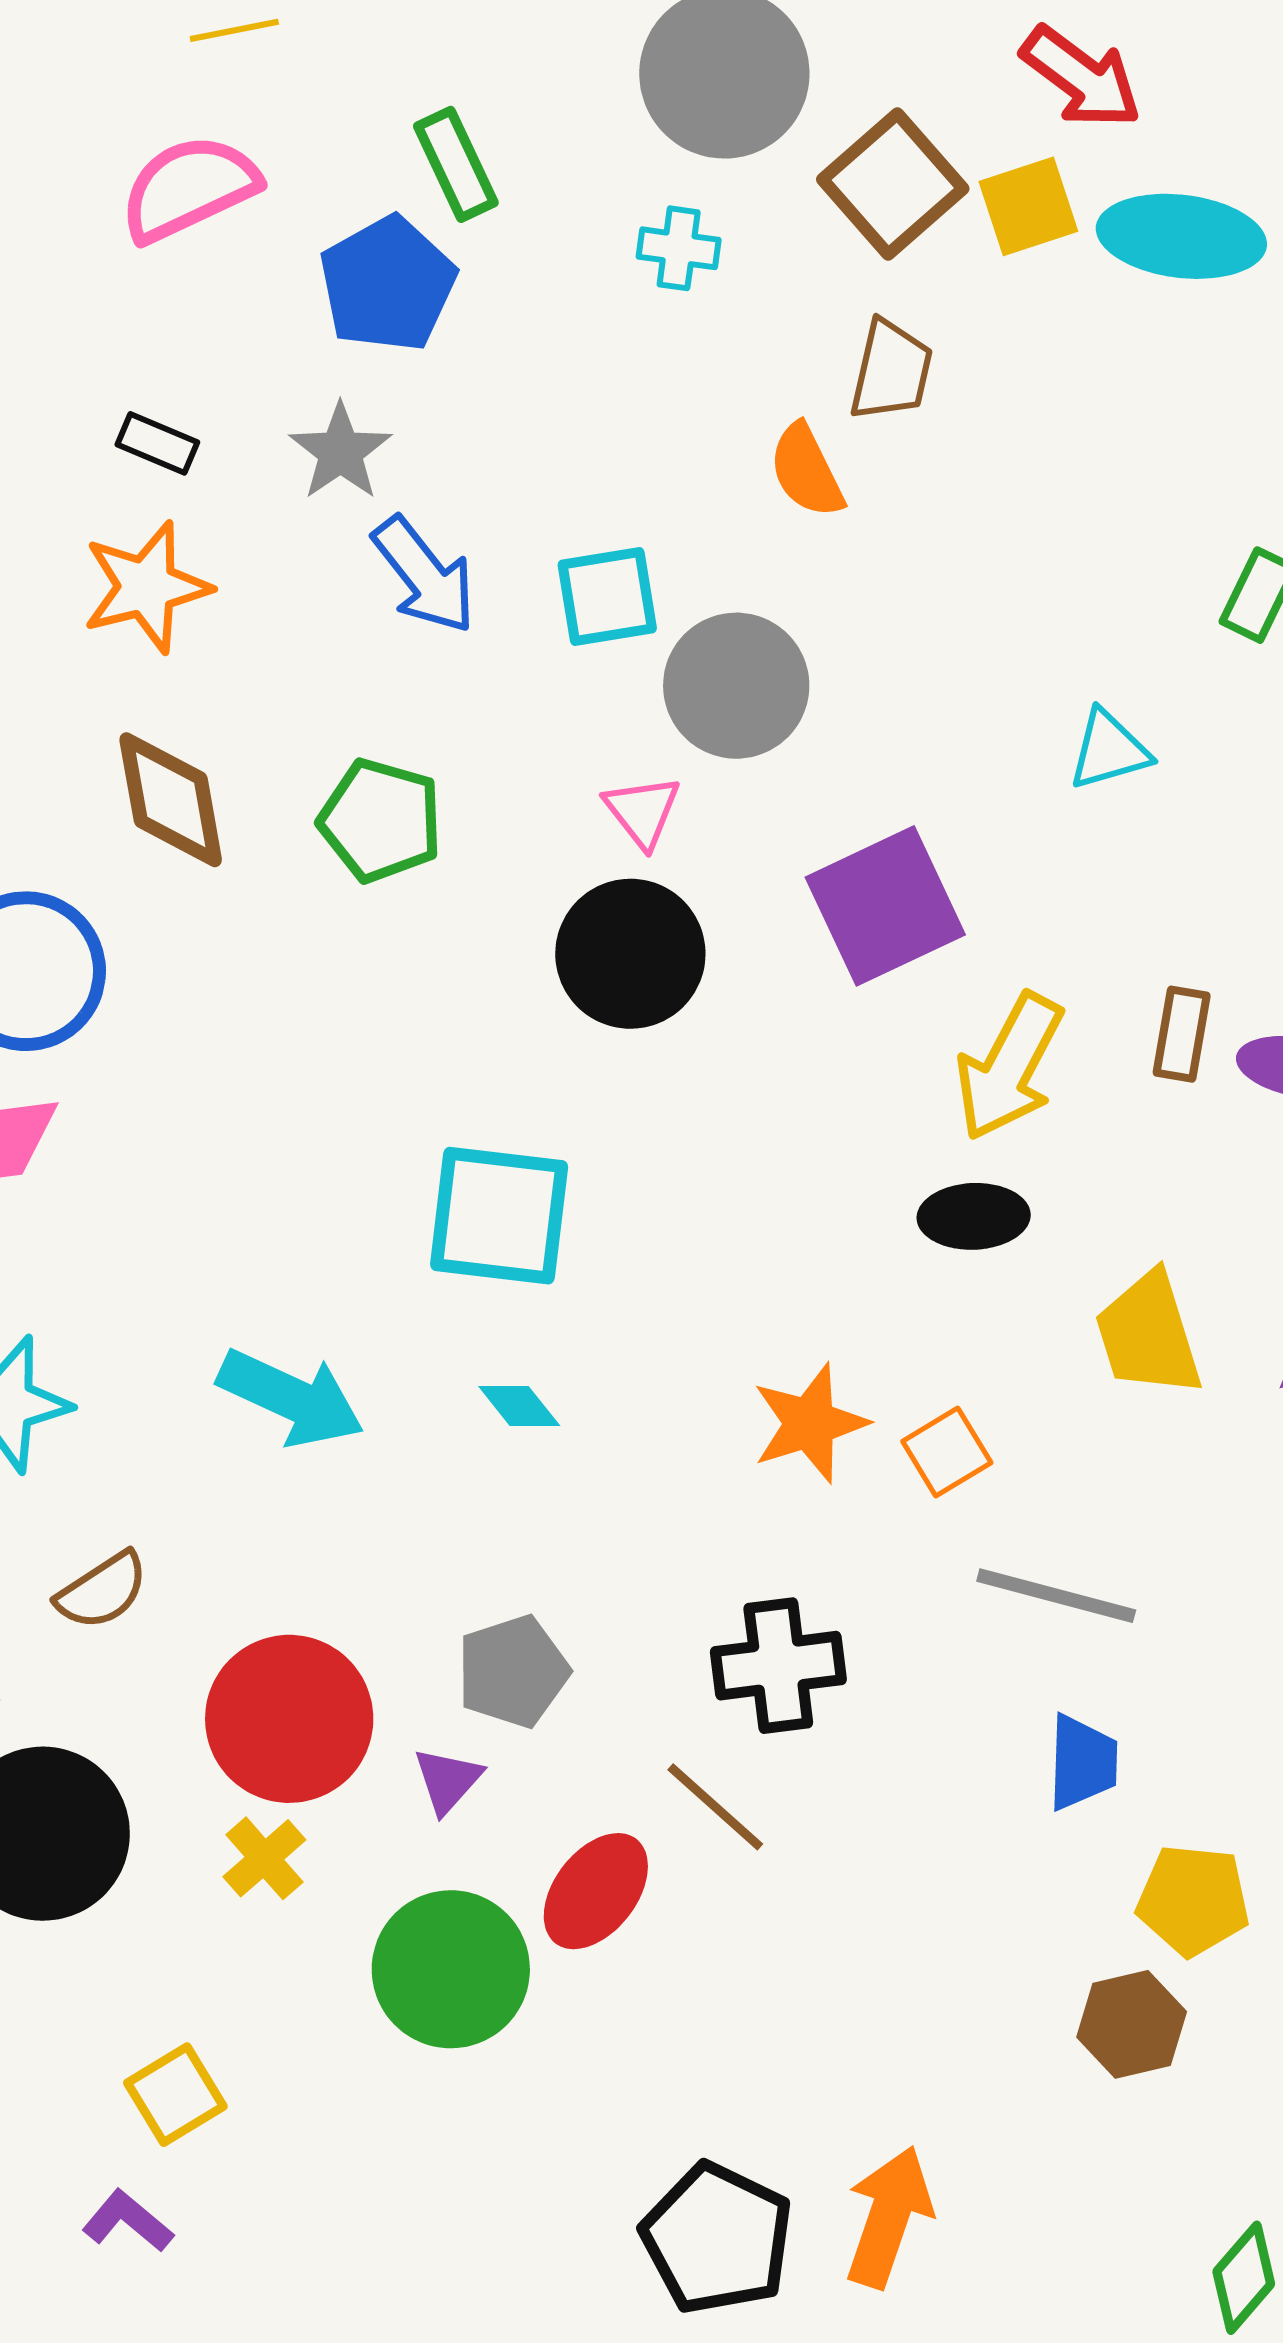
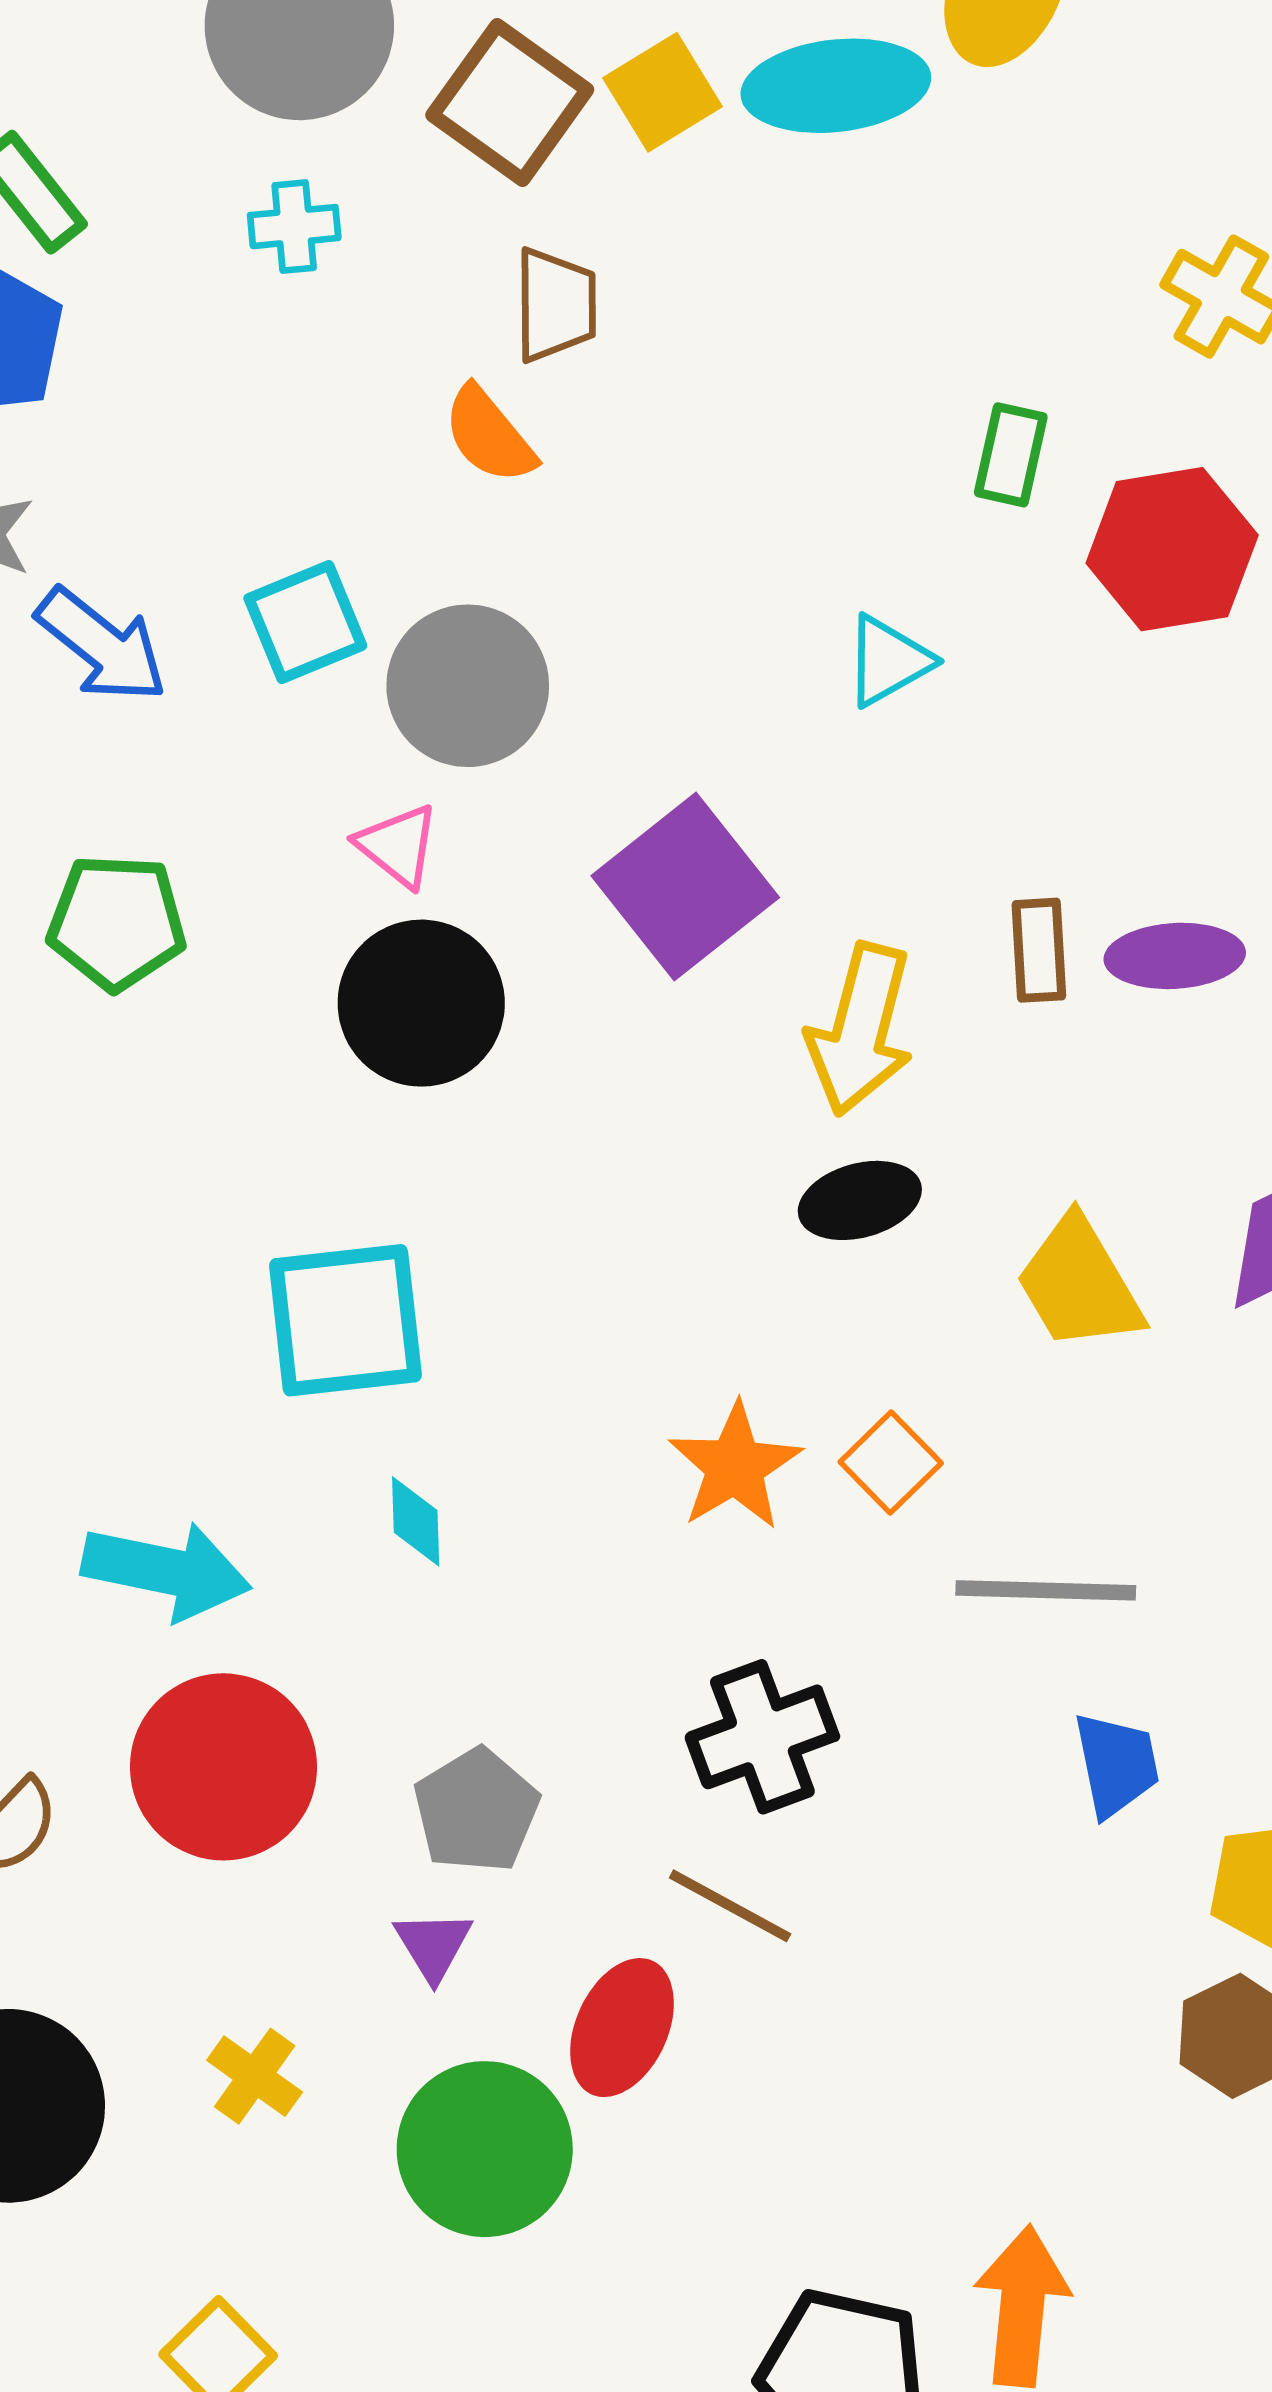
cyan diamond: (519, 1406) -> (416, 1521), turned 50
red circle: (289, 1719) -> (224, 1767), moved

